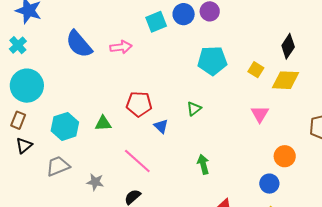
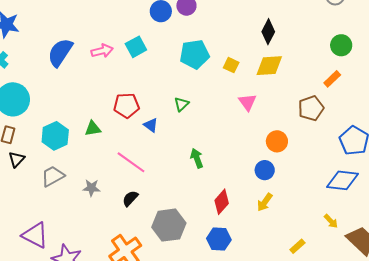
cyan square: (156, 22) -> (136, 47), moved
blue semicircle: (79, 44) -> (60, 52), turned 80
yellow square: (256, 70) -> (231, 65), moved

